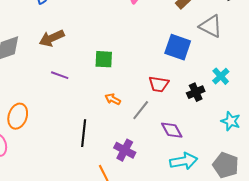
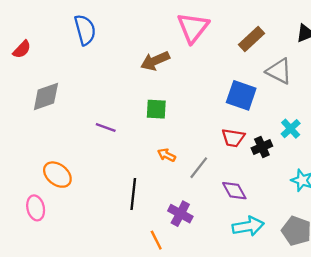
brown arrow: (52, 38) -> (155, 61), moved
red trapezoid: (159, 84) -> (233, 138), moved
orange ellipse: (18, 116) -> (57, 175), turned -70

